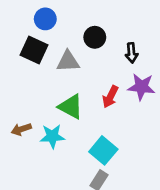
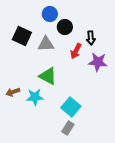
blue circle: (45, 19) -> (50, 14), moved
red arrow: (110, 97) -> (76, 51), moved

